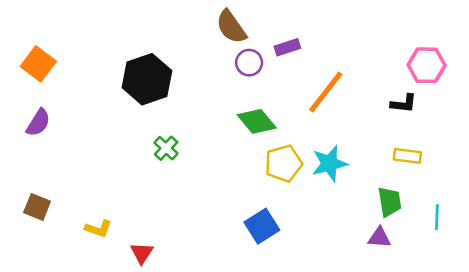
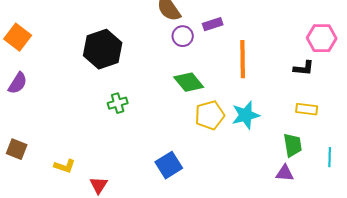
orange line: (326, 92) -> (243, 59), turned -39
green cross: (166, 148) -> (118, 103), turned 30
blue square: (262, 226) -> (169, 165), moved

